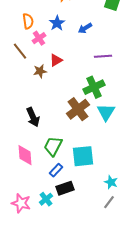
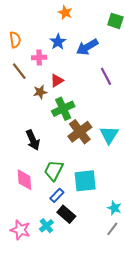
orange semicircle: (28, 21) -> (15, 40), moved
blue arrow: (85, 28) -> (87, 47), size x1.5
pink cross: (39, 38) -> (39, 57), turned 32
purple line: (103, 56) -> (106, 76), turned 66
green cross: (94, 87) -> (63, 109), moved
black rectangle: (65, 188) -> (66, 214), turned 60

